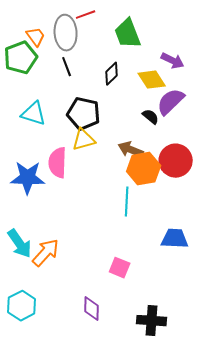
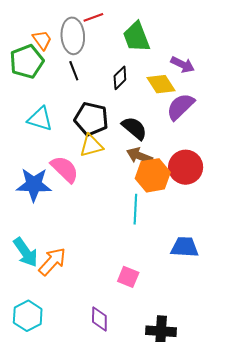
black semicircle: (151, 117) -> (134, 128), moved, size x1.5
pink semicircle: (58, 163) -> (65, 169), turned 132

